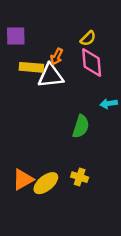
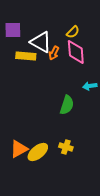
orange arrow: (57, 56) -> (54, 53), moved
white triangle: (51, 76) -> (41, 42), moved, turned 35

